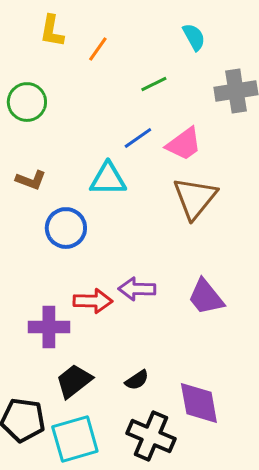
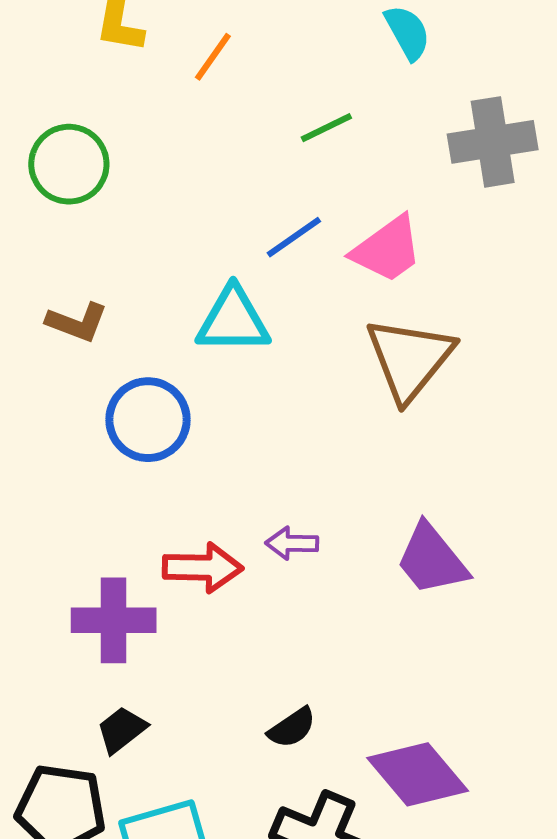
purple arrow: (137, 289) -> (292, 543), size x0.7
black trapezoid: (74, 381) -> (122, 730), moved, size x0.7
purple diamond: (199, 403) -> (418, 774), turned -30

